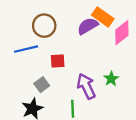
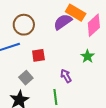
green star: (111, 79) -> (87, 56), moved
purple arrow: (86, 86) -> (66, 76), size x0.6

